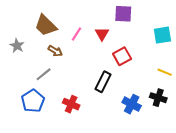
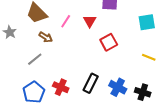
black rectangle: (103, 82) -> (91, 83), moved
black cross: (158, 98) -> (143, 92), moved
blue pentagon: (33, 101) -> (34, 92), moved

